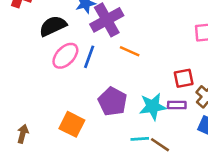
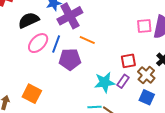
purple pentagon: (112, 102) -> (70, 59), moved, turned -30
purple rectangle: (177, 105) -> (123, 81), turned -56
orange square: (72, 124) -> (32, 94), moved

